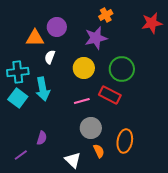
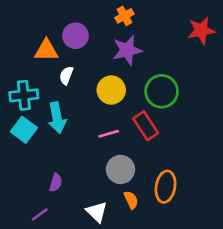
orange cross: (106, 15) -> (124, 16), moved
red rectangle: (110, 95) -> (146, 126), turned 30
purple line: (21, 155) -> (40, 214), moved

